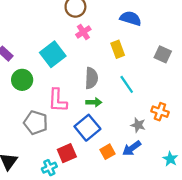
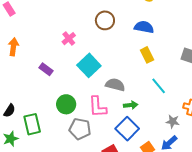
blue semicircle: (131, 18) -> (144, 27), moved
pink cross: (83, 32) -> (69, 39), moved
gray semicircle: (91, 78) -> (115, 85), moved, turned -72
green circle: (22, 80) -> (66, 104), moved

